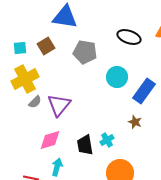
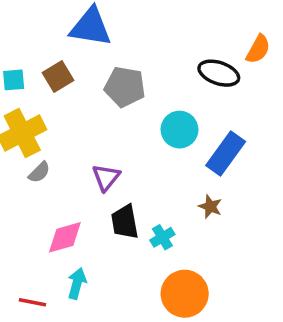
black ellipse: (129, 37) -> (219, 73), moved
purple triangle: (59, 105) -> (106, 177), moved, size x0.7
black trapezoid: (85, 145) -> (125, 222), moved

